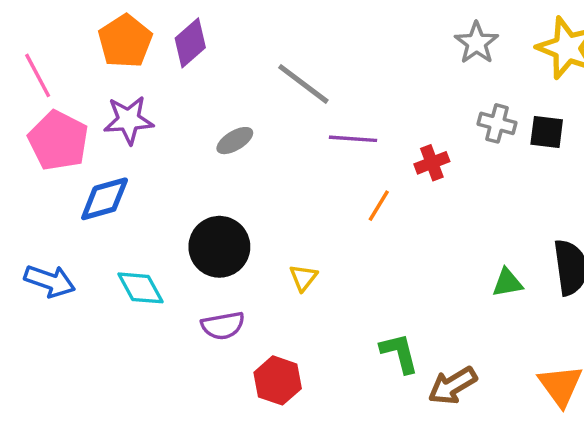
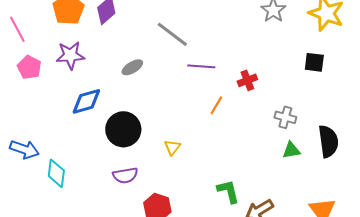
gray cross: (497, 123) -> (285, 117), moved
pink pentagon: (58, 141) -> (29, 67), size x0.7
blue diamond: (105, 199) -> (86, 101), moved
cyan diamond: (141, 288) -> (56, 173), moved, turned 36

